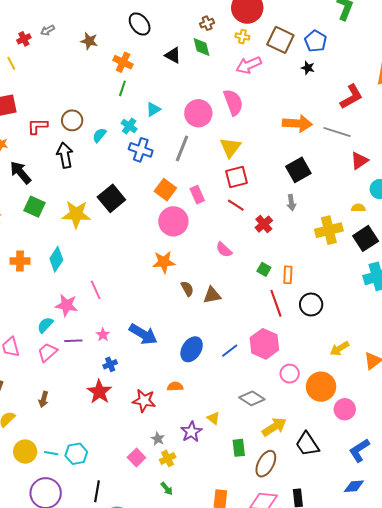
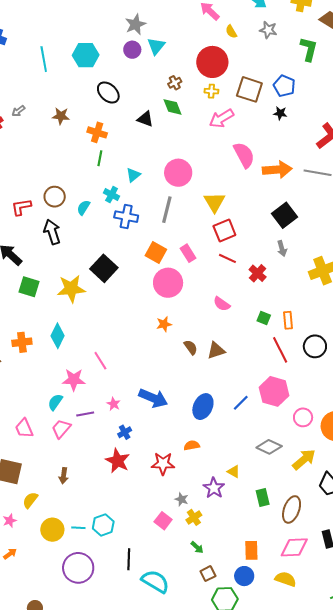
pink semicircle: (233, 102) -> (244, 155), moved
orange star: (164, 262) -> (164, 324), size x0.7
yellow arrow: (274, 427) -> (304, 459), moved

